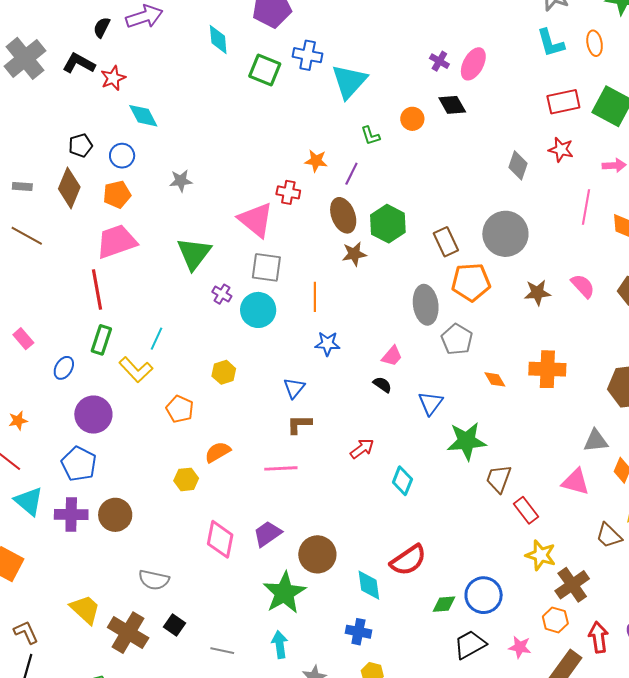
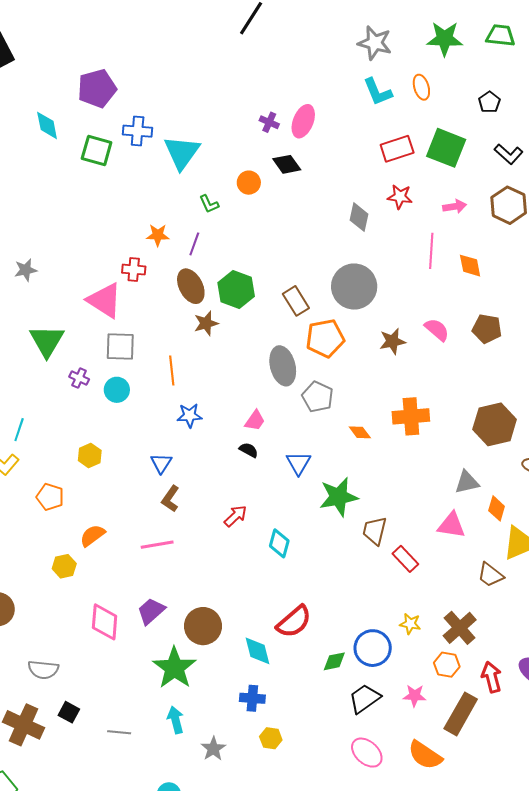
cyan circle: (258, 310) -> (117, 390), size x0.7
brown L-shape: (299, 424) -> (170, 499), turned -48
yellow star: (541, 555) -> (410, 624), moved, size x0.7

